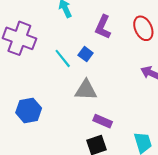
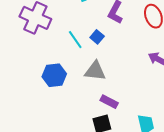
blue hexagon: (29, 110) -> (54, 75), moved

